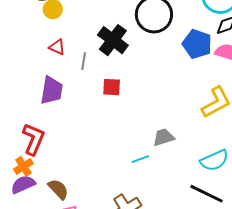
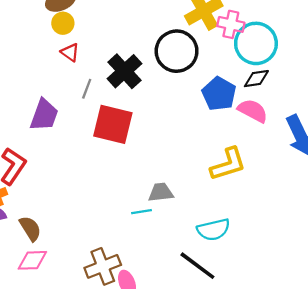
red triangle: (57, 47) -> (70, 52), moved
red square: (112, 87) -> (113, 124), size x1.8
cyan line: (140, 159) -> (141, 212), moved

